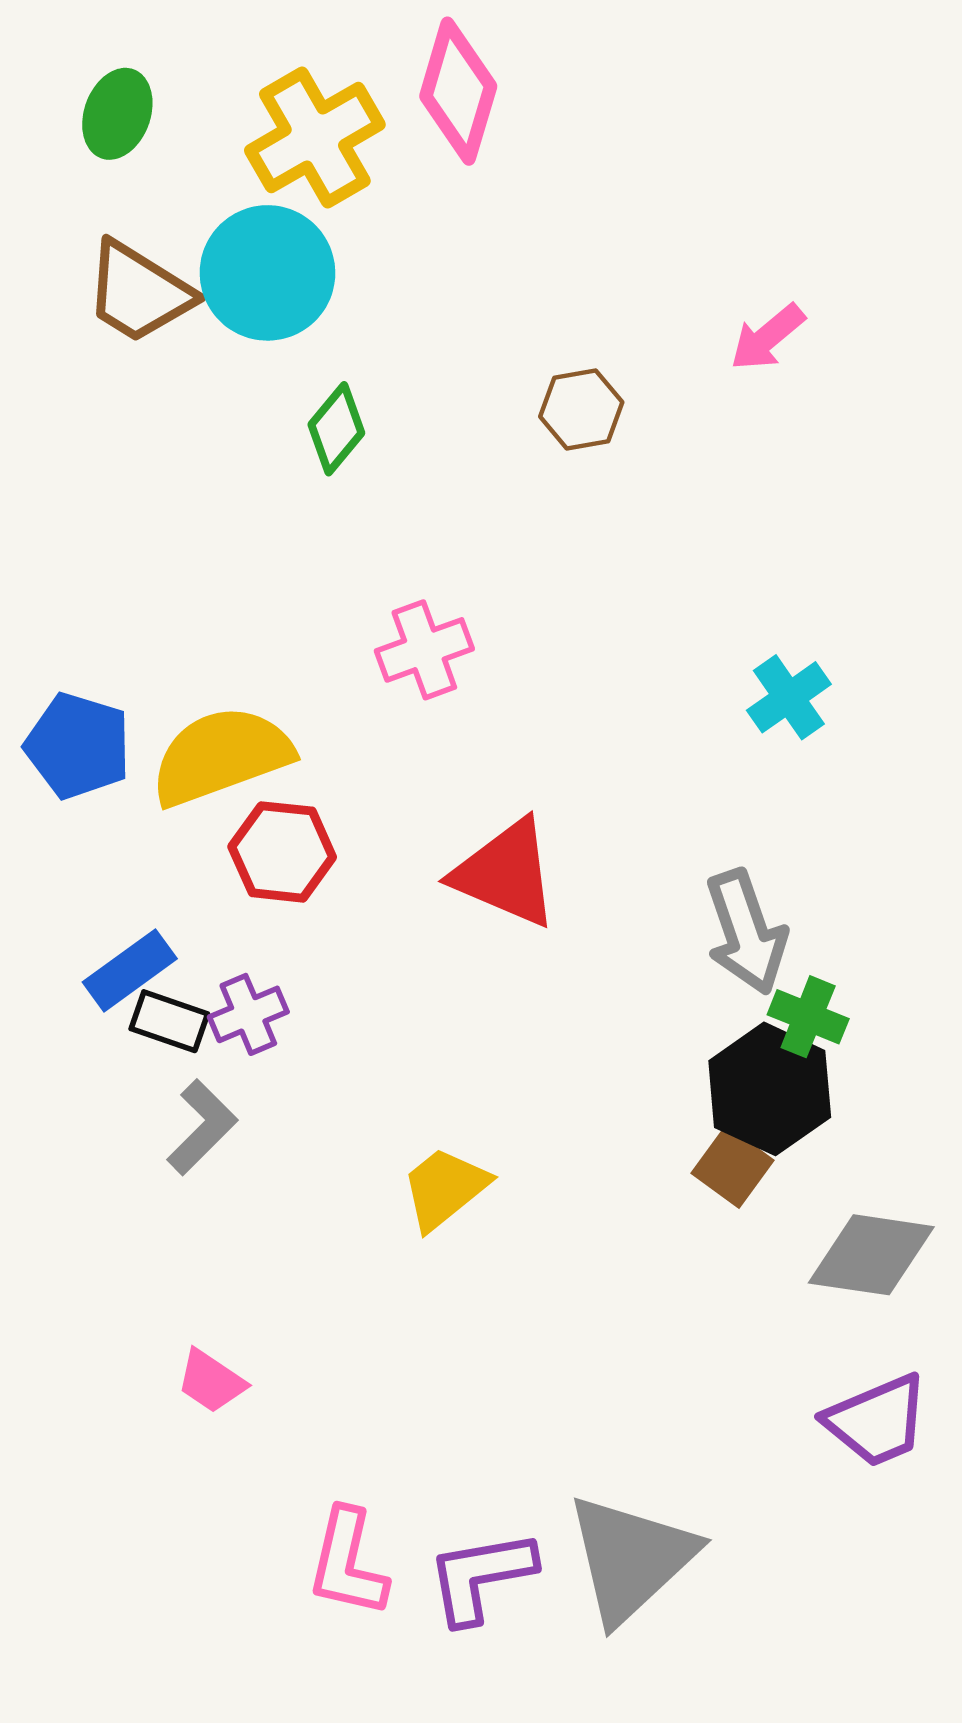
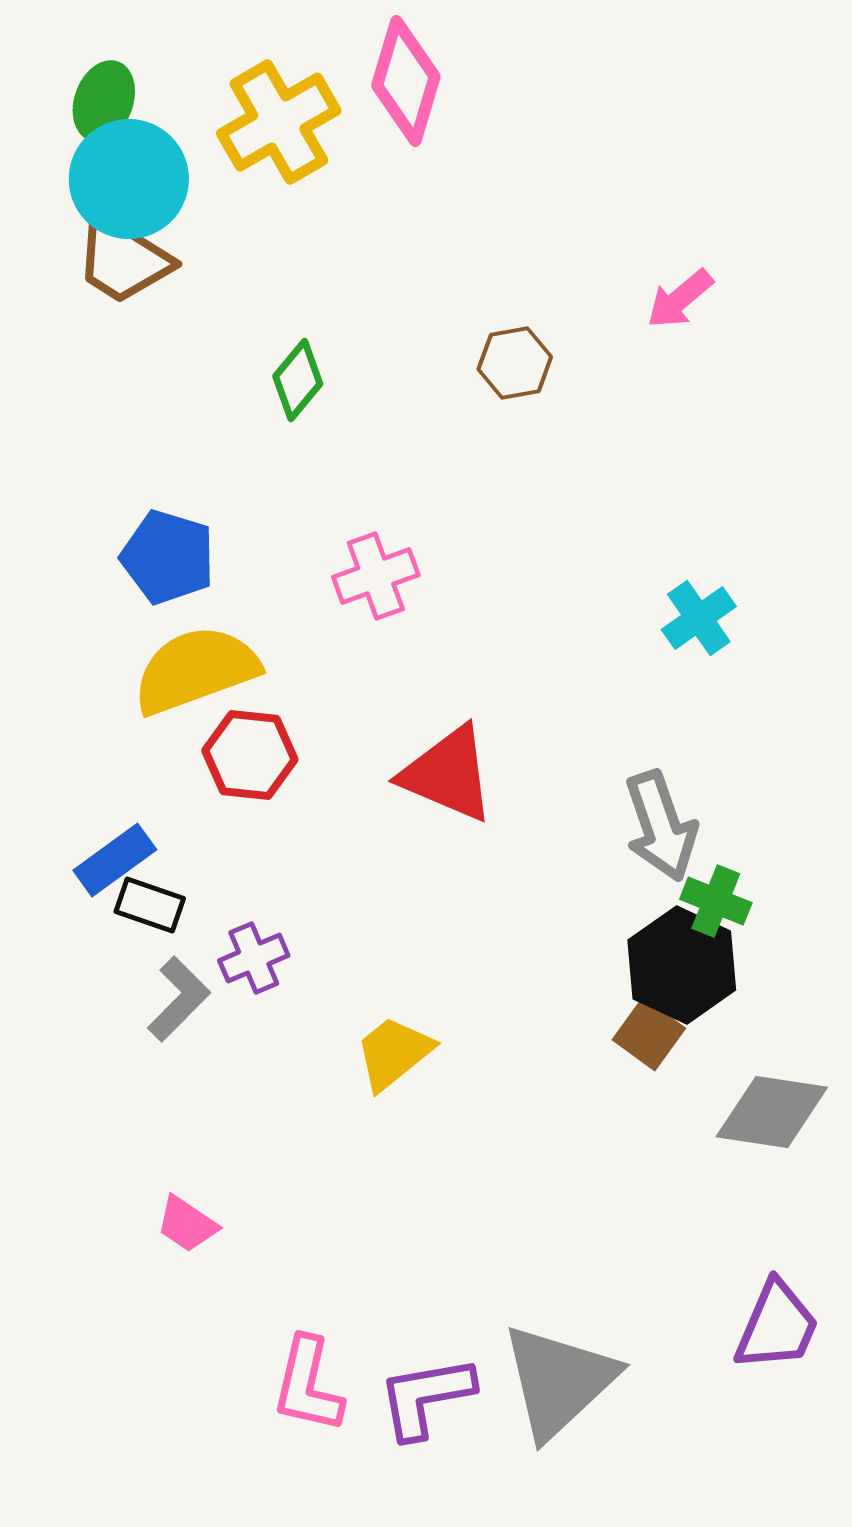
cyan circle: (267, 273) -> (129, 179), moved
blue pentagon: (78, 746) -> (168, 557), moved
purple cross: (248, 1014) -> (254, 958), moved
purple trapezoid: (877, 1421) -> (777, 1326), moved, turned -44

